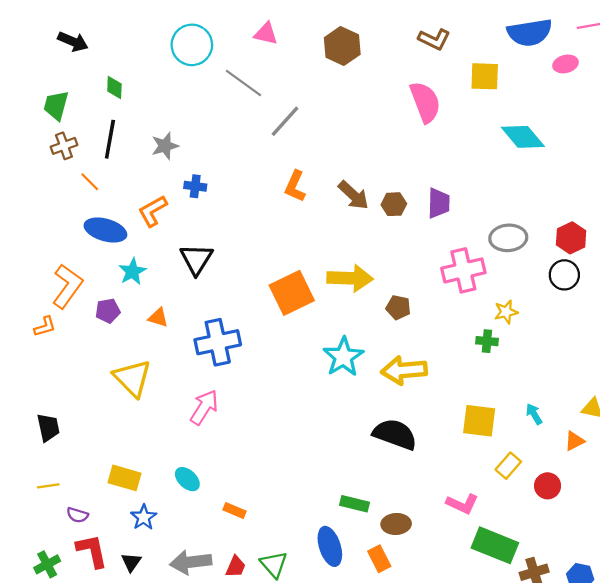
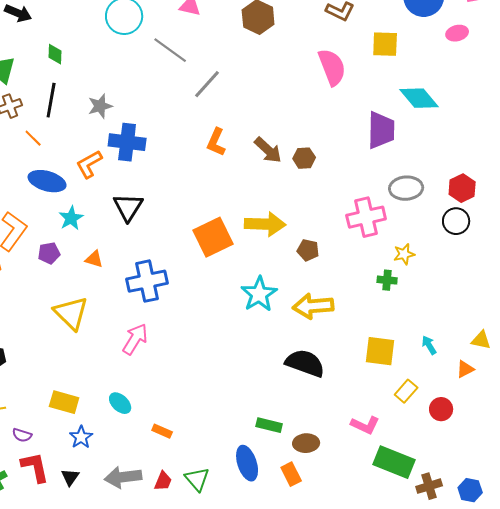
blue cross: (195, 186) -> (127, 142), size x1.8
purple trapezoid: (439, 203) -> (381, 130), moved, size x1.4

